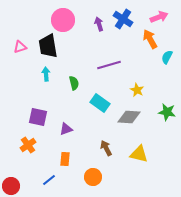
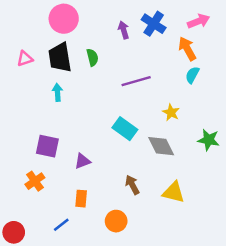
pink circle: (63, 20) -> (64, 19), moved
cyan semicircle: (167, 57) -> (192, 75), moved
green semicircle: (74, 83) -> (92, 57), moved
gray diamond: (129, 117) -> (161, 146), turned 60

